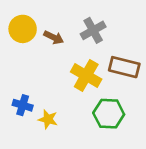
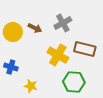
yellow circle: (23, 29) -> (13, 32), moved
blue cross: (23, 105) -> (11, 67), moved

